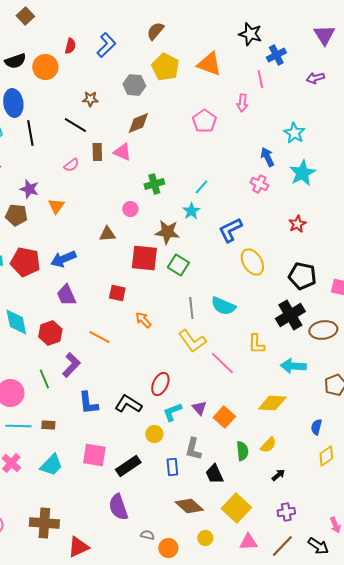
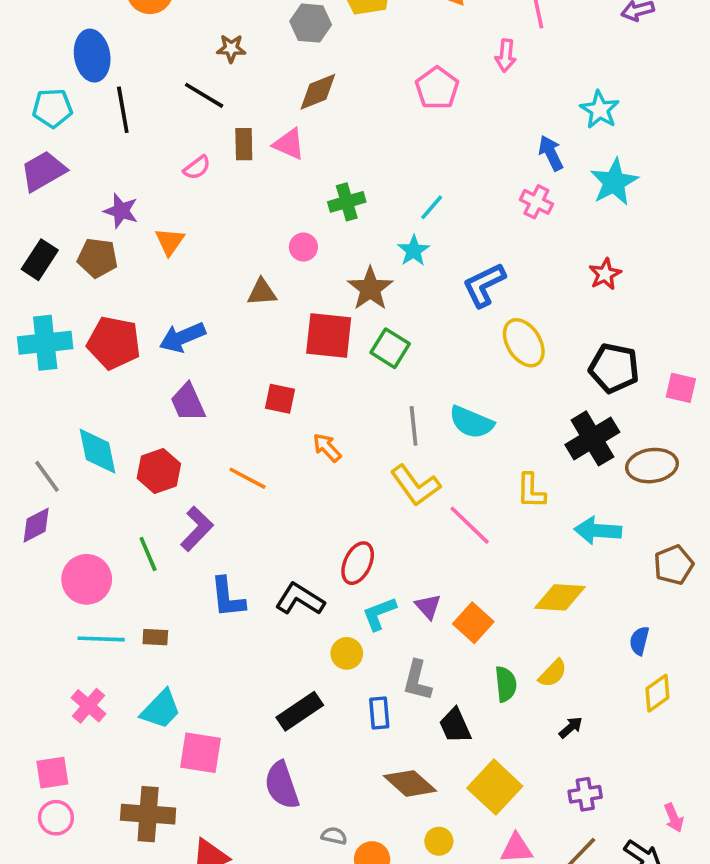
brown star: (167, 232) -> (370, 289), turned 30
pink square: (94, 455) -> (200, 753), moved

